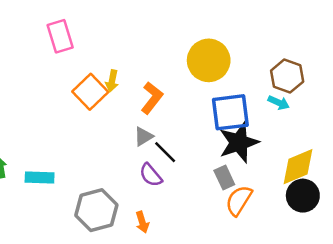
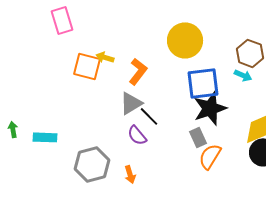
yellow arrow: (112, 81) -> (105, 57), turned 96
orange square: (90, 92) -> (87, 66), turned -32
gray triangle: (143, 136) -> (131, 103), size x1.4

